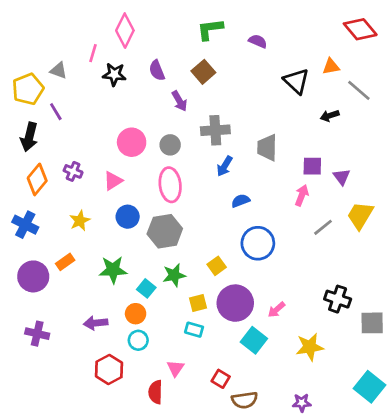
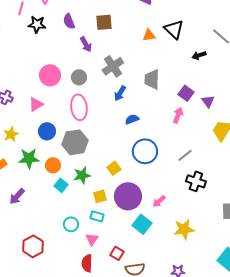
orange triangle: (331, 66) -> (149, 35), moved
brown square: (203, 72) -> (104, 22), turned 36
gray cross: (215, 130) -> (113, 66), turned -30
purple square: (312, 166) -> (186, 93), turned 35
gray line: (323, 227) -> (185, 155), moved
green star: (113, 270) -> (29, 158), moved
black cross: (338, 299) -> (196, 181), moved
orange circle: (136, 314) -> (53, 165), moved
purple arrow: (96, 323) -> (17, 196), moved, turned -42
cyan circle: (138, 340) -> (71, 224), moved
pink triangle: (175, 368) -> (92, 239), moved
red semicircle: (156, 392) -> (87, 263), moved

